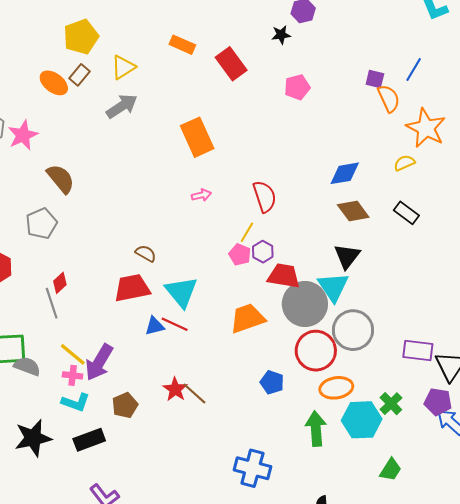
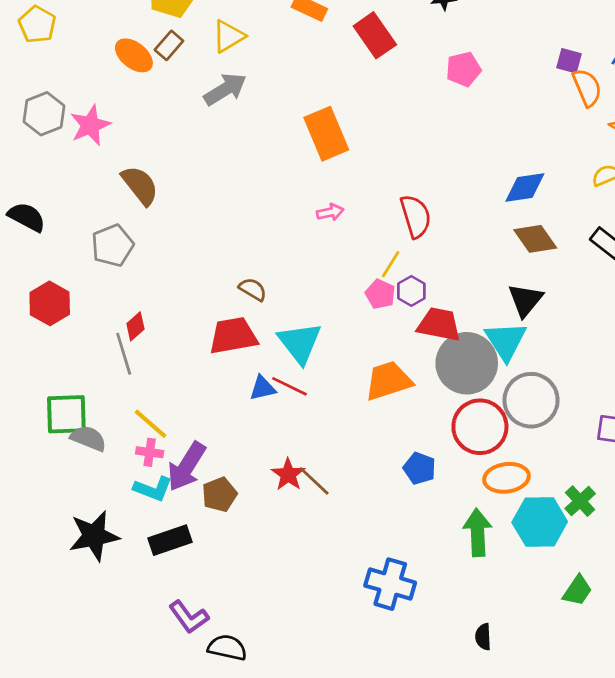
purple arrow: (99, 362) -> (186, 467), moved

